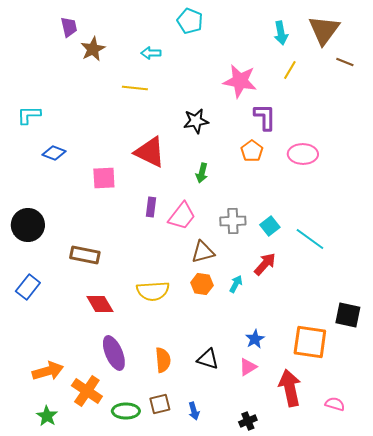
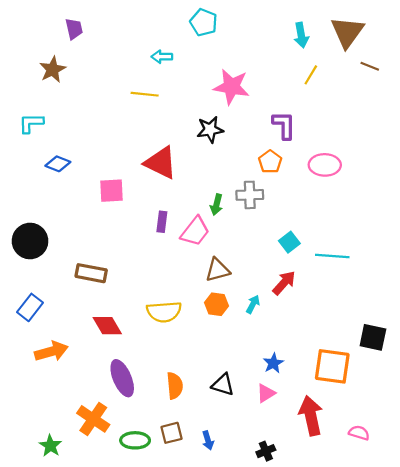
brown star: (93, 49) -> (53, 70), moved
pink star: (240, 81) -> (232, 87), moved
green arrow: (202, 173) -> (217, 205), moved
gray cross: (233, 221) -> (250, 195), moved
cyan line: (310, 239) -> (332, 256), turned -32
orange arrow: (48, 371) -> (51, 351), moved

